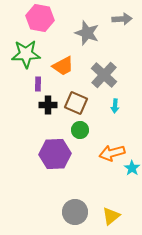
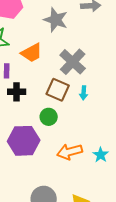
brown square: (76, 103) -> (58, 90), moved
orange arrow: (112, 153) -> (70, 152), moved

